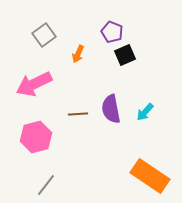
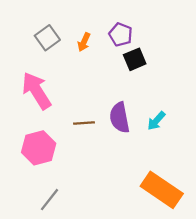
orange arrow: (78, 54) -> (84, 42), moved
pink arrow: (34, 84) -> (37, 91), turned 84

